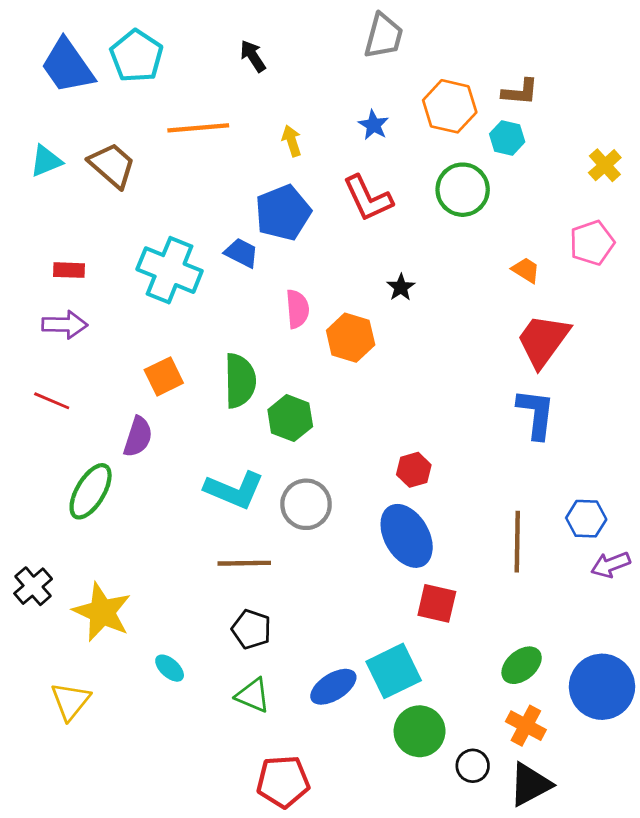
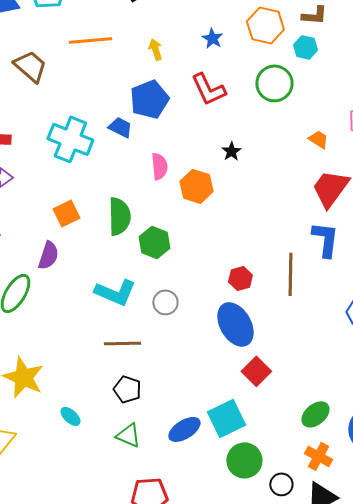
gray circle: (306, 504) -> (165, 302), size x0.7
brown line: (517, 542) -> (290, 274), moved
red square: (437, 603) -> (256, 371), turned 32

